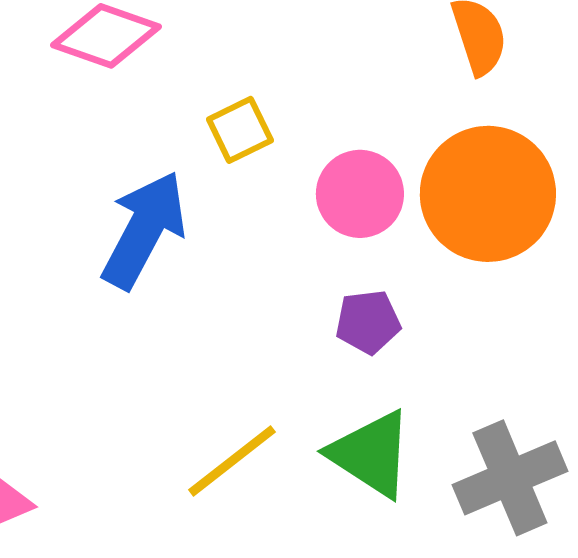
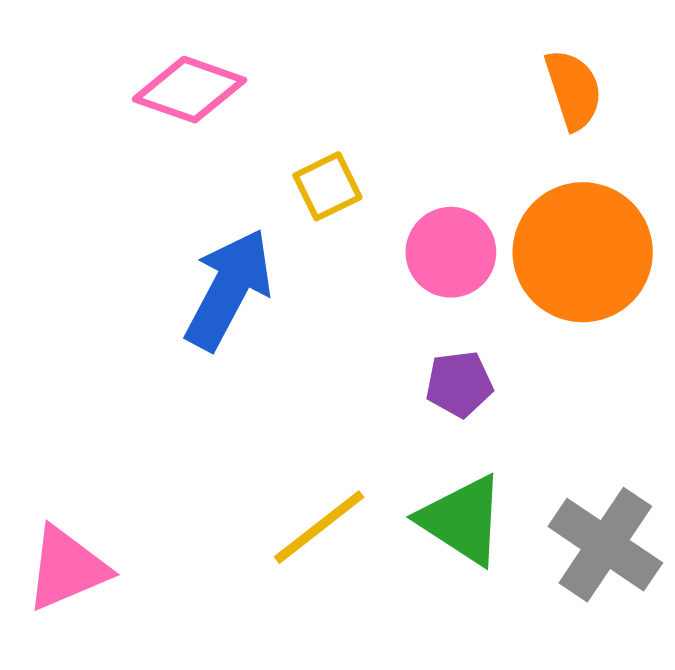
gray cross: (510, 478) -> (605, 545), turned -33

